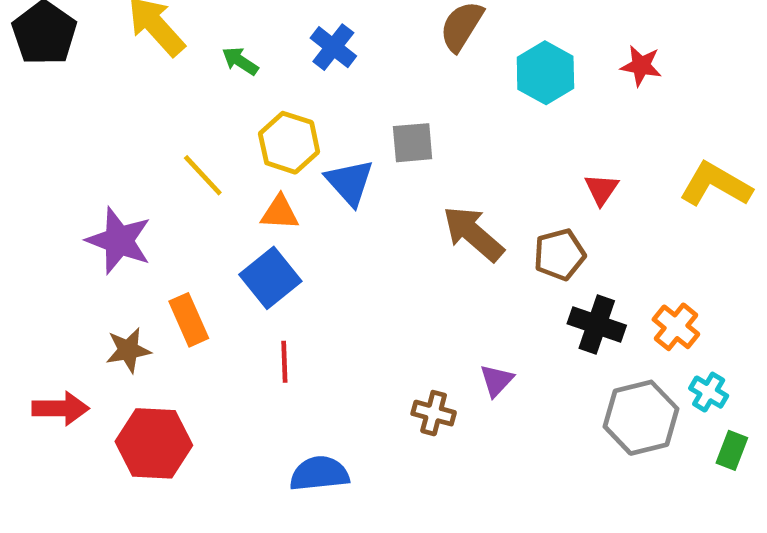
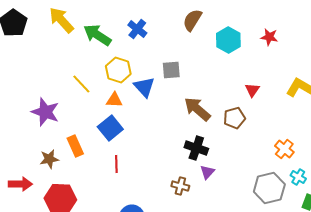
green arrow: (240, 61) -> (97, 35), size x1.8
black cross: (597, 324) -> (196, 148), moved

